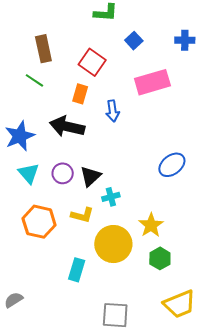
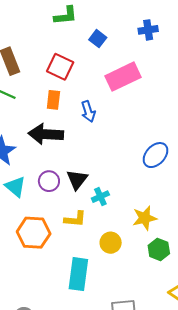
yellow star: (151, 225) -> (145, 218), turned 30
yellow circle: (113, 244) -> (111, 243), size x0.6
cyan rectangle: (77, 270) -> (78, 274), size x1.4

